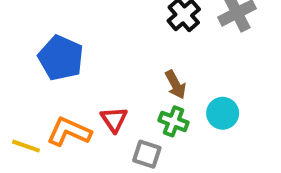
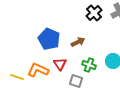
blue pentagon: (61, 58) -> (49, 39), moved
brown arrow: (176, 85) -> (78, 42), moved, turned -88

